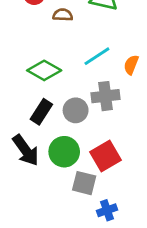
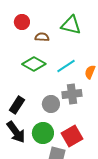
green diamond: (44, 70) -> (34, 64), moved
black rectangle: (41, 112) -> (17, 105), moved

